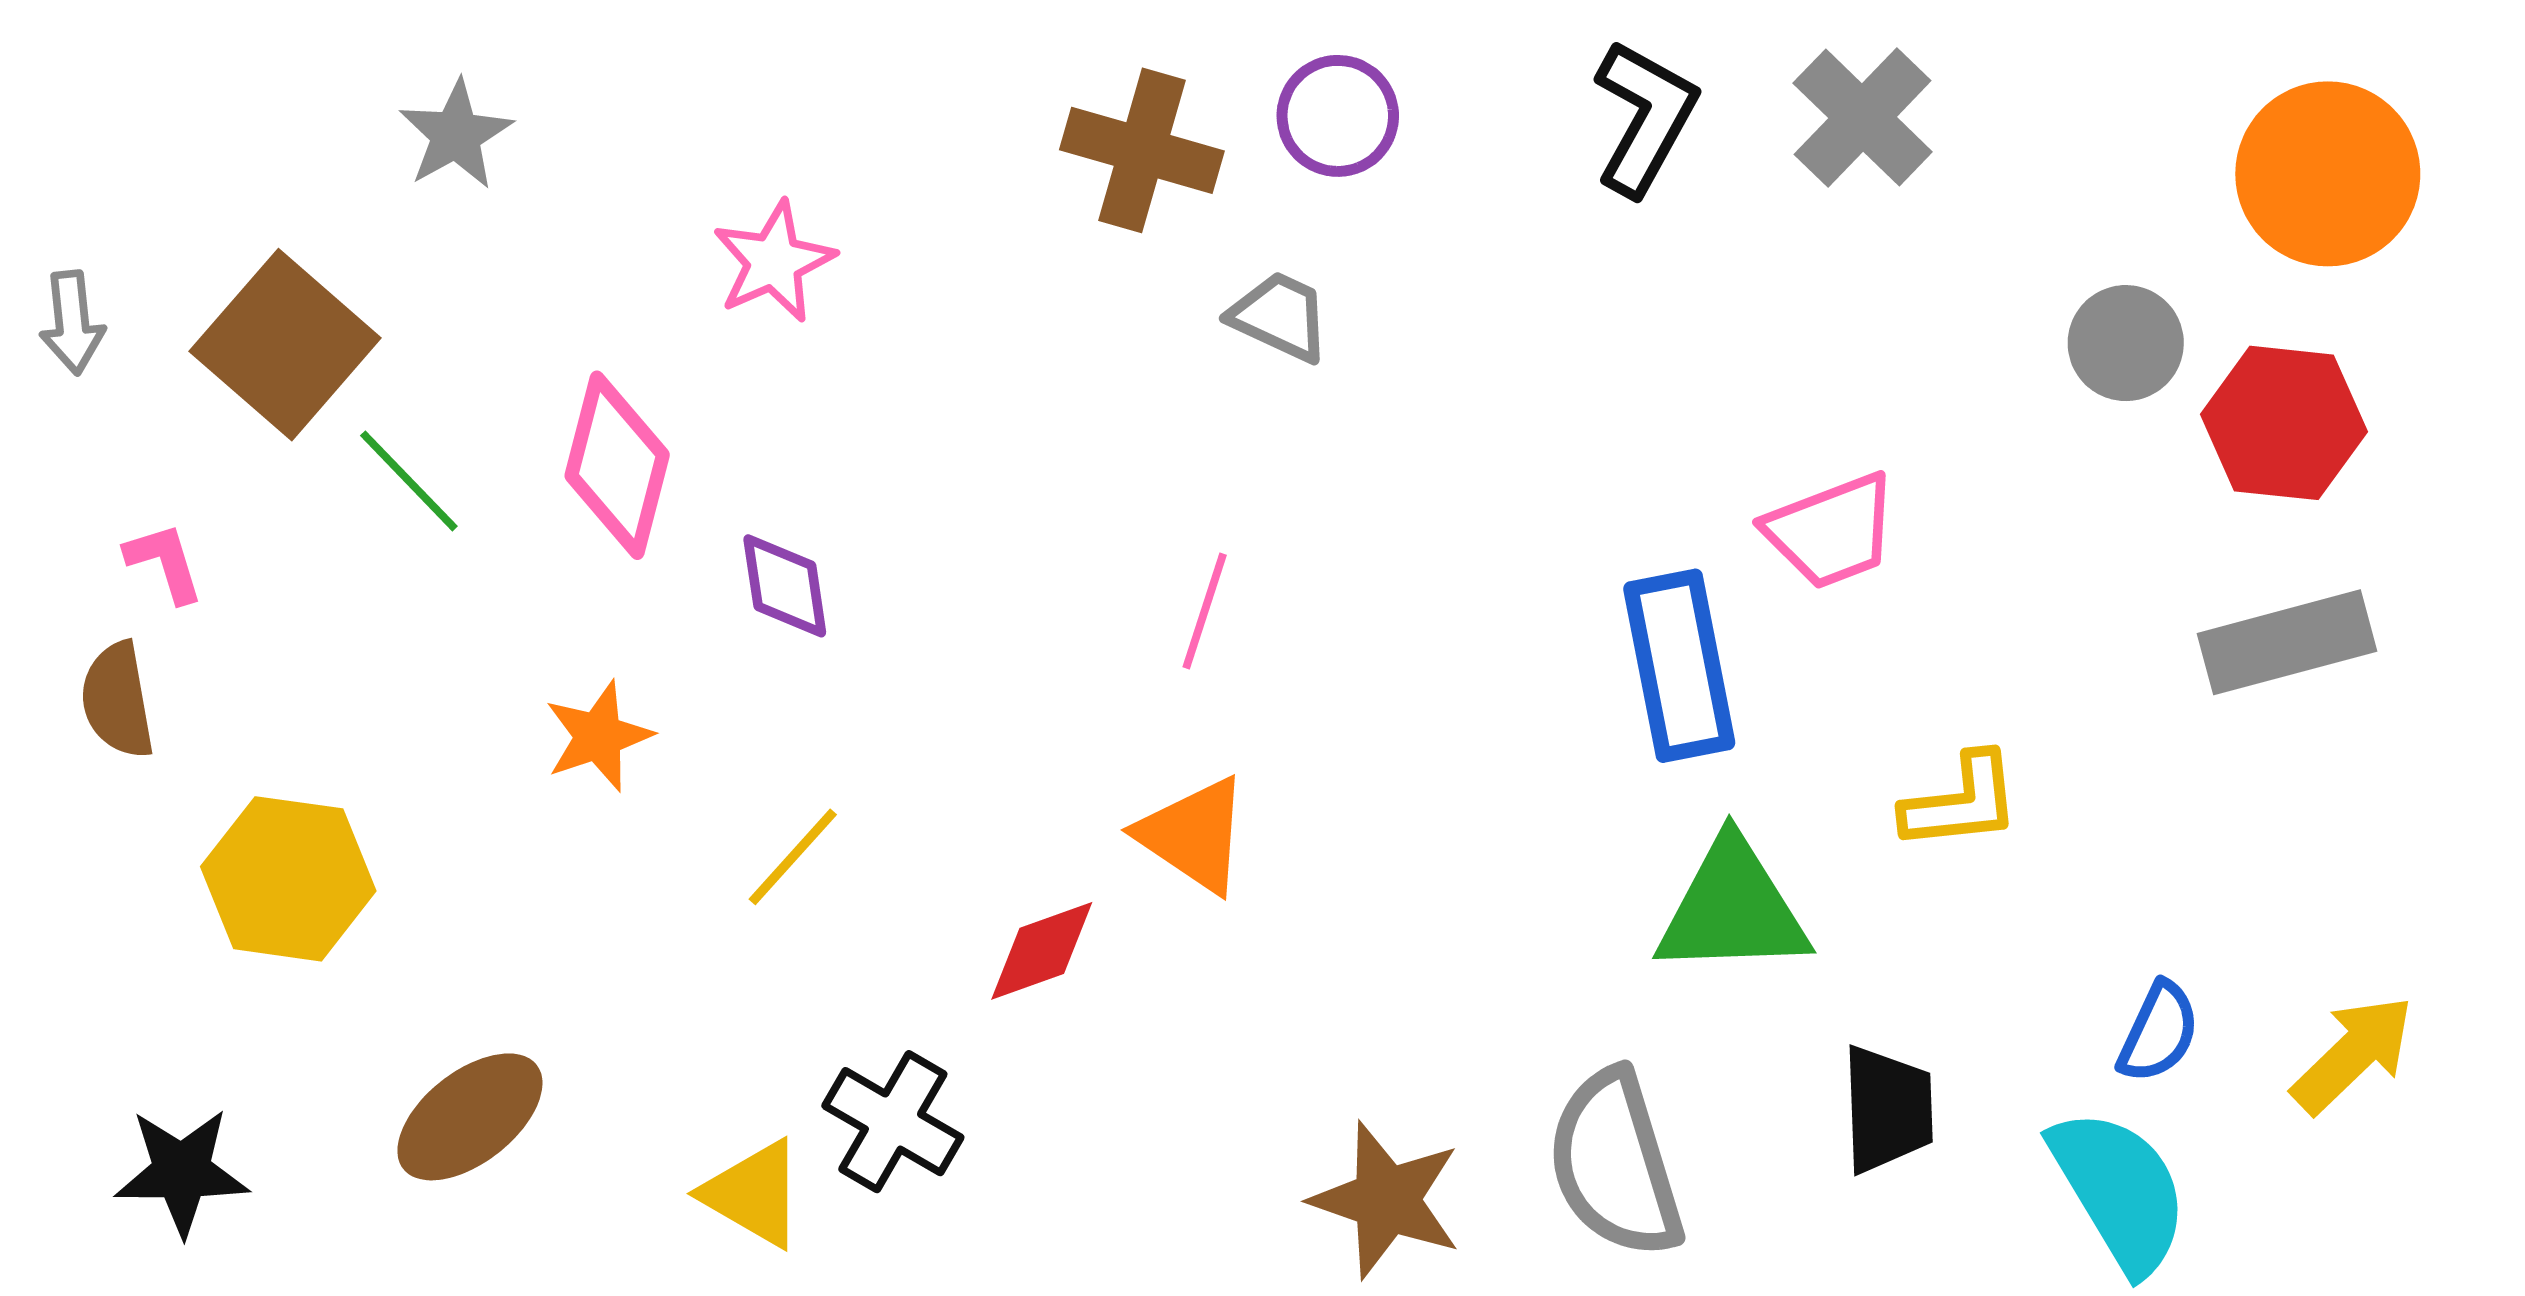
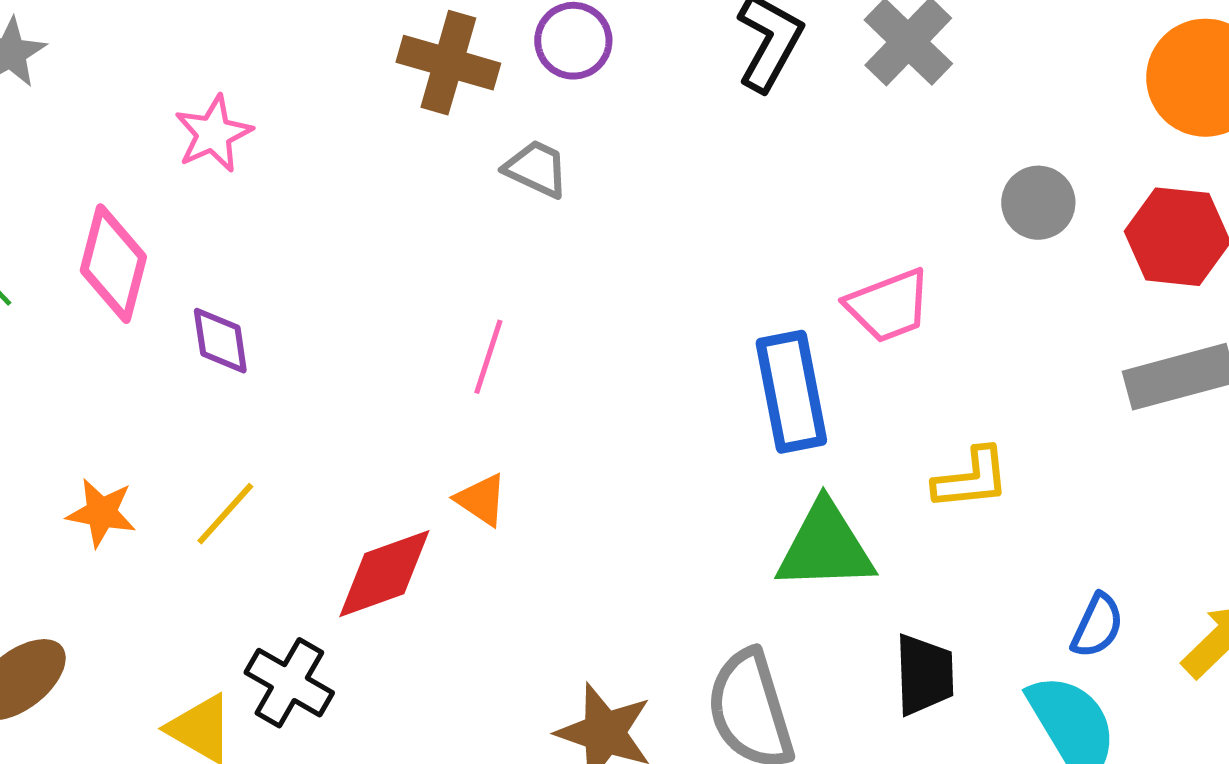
gray circle: (2126, 343) -> (1038, 203), moved
orange star: (598, 736) -> (101, 513), moved, turned 30
orange triangle: (1194, 835) -> (481, 500), size x0.7
red diamond: (1042, 951) -> (384, 574), size x1.4

